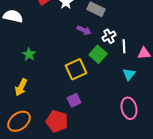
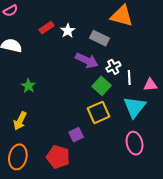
purple arrow: (84, 30) -> (87, 60), size x1.5
yellow square: (76, 69) -> (98, 112), moved
cyan triangle: (129, 74) -> (135, 107), size x1.6
orange ellipse: (19, 121) -> (18, 157), turned -40

